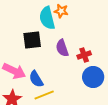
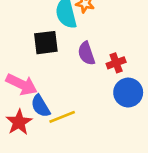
blue semicircle: (36, 79) -> (40, 106), moved

